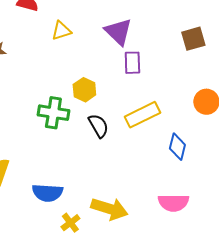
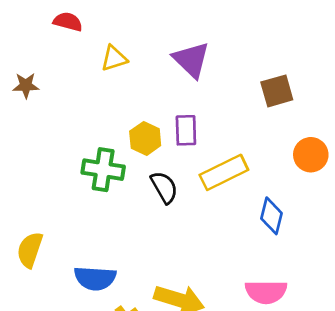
brown square: (193, 39) -> (277, 91), moved
purple rectangle: (132, 63) -> (186, 130), moved

